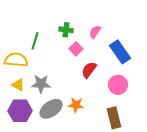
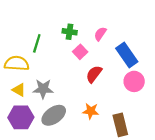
pink circle: (118, 85) -> (134, 81), moved
orange star: (76, 105) -> (91, 111), moved

